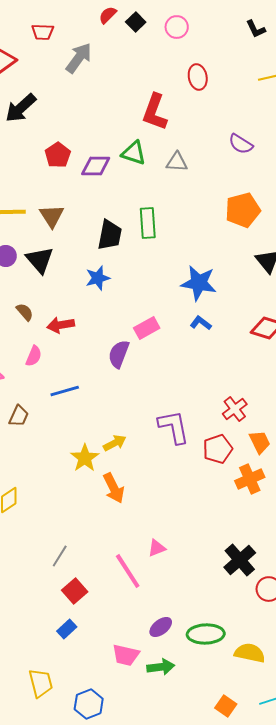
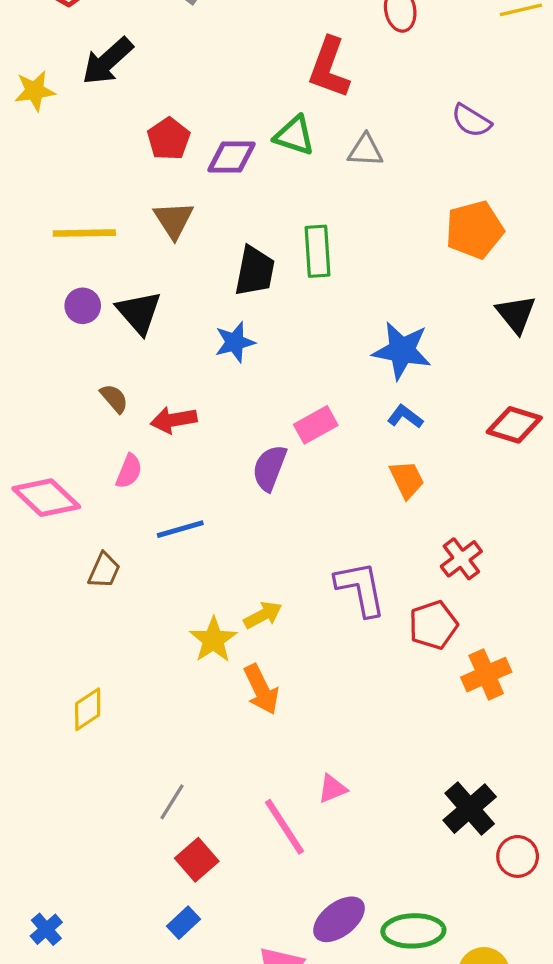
brown triangle: (52, 216) -> (174, 220), moved
orange trapezoid: (260, 442) -> (407, 479), moved
purple ellipse: (161, 627) -> (339, 919), size x1.4

